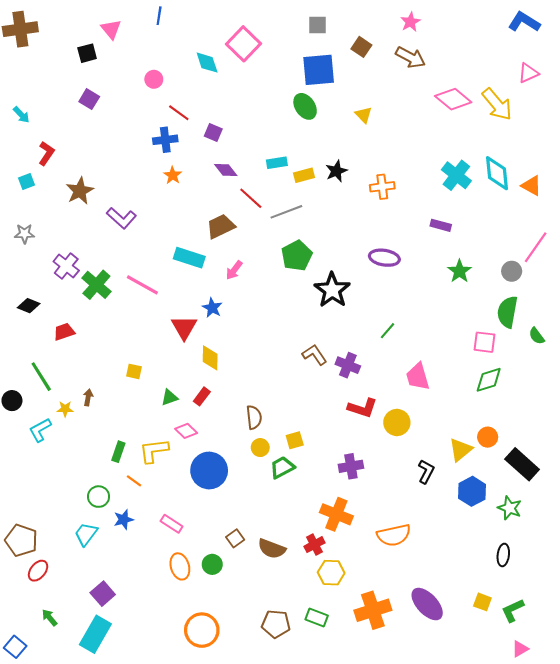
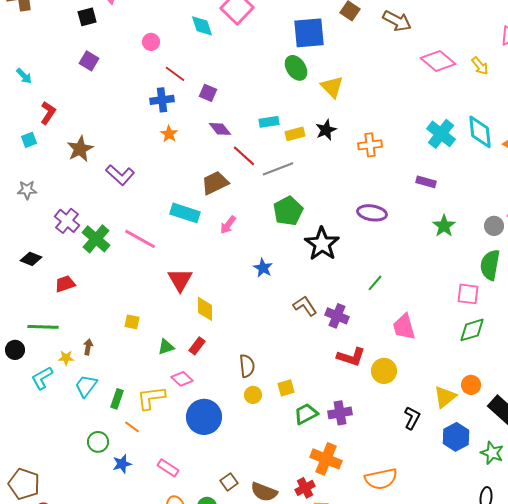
yellow arrow: (497, 104) -> (480, 66), size x0.6
yellow triangle: (363, 115) -> (332, 87), moved, size x1.4
blue star: (212, 308) -> (263, 268), moved
green line: (41, 377) -> (43, 327), turned -56
green trapezoid: (282, 467) -> (306, 414), moved
cyan trapezoid: (86, 534) -> (86, 386), moved

